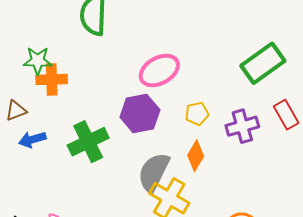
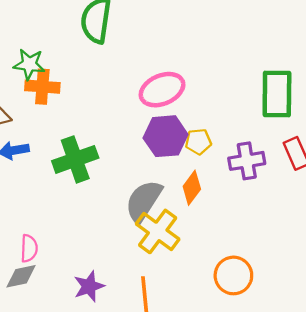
green rectangle: (263, 63) -> (277, 94), turned -60
purple hexagon: (140, 113) -> (166, 136), moved

